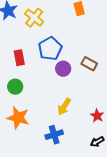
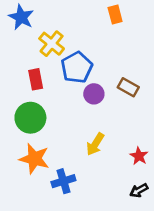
yellow cross: (34, 18) -> (52, 44), moved
green circle: (15, 87) -> (30, 118), size x1.5
blue cross: (54, 135) -> (63, 181), moved

